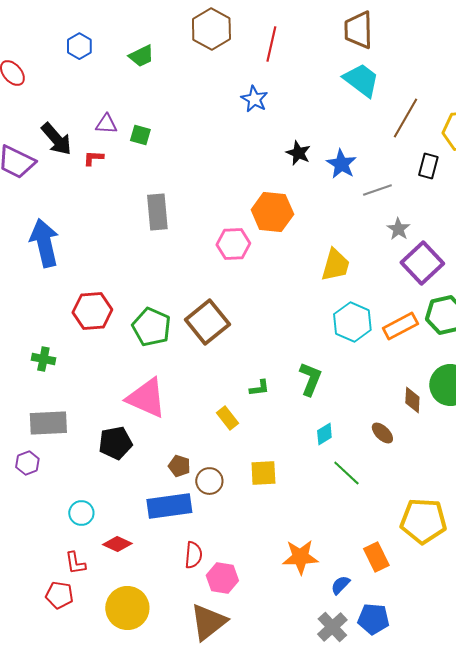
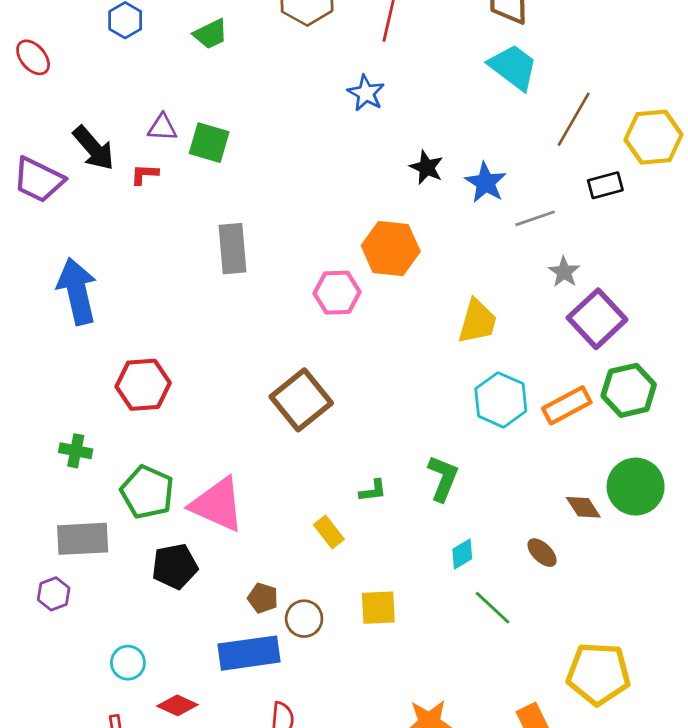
green square: (140, 135) -> (209, 143), size x1.4
black rectangle: (428, 166) -> (605, 185), turned 60
green pentagon: (151, 327) -> (147, 492), moved
brown diamond: (412, 400) -> (583, 507), turned -36

